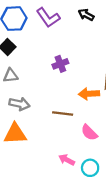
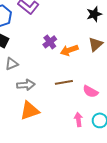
orange arrow: (89, 94) -> (69, 50), moved
pink arrow: (67, 160) -> (78, 120), turned 72

